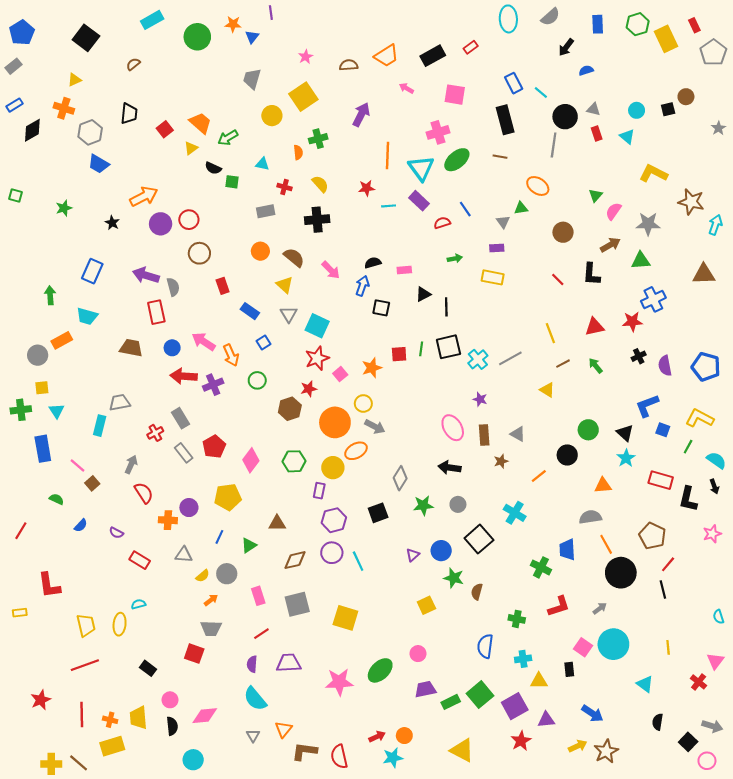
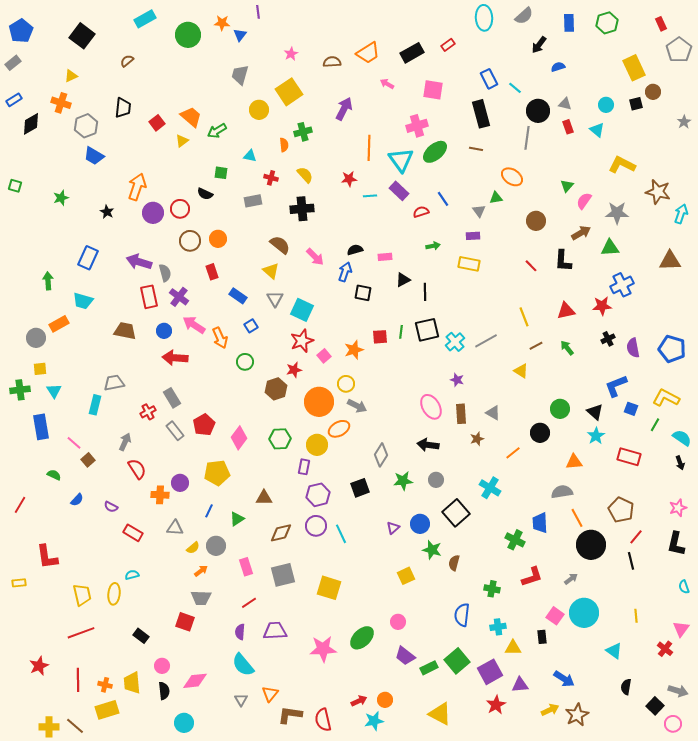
yellow rectangle: (666, 39) -> (634, 68), moved
black semicircle: (213, 168) -> (205, 194), moved
orange arrow: (144, 196) -> (137, 187), turned -44
orange circle: (260, 251) -> (218, 239), moved
purple cross: (213, 385) -> (179, 297), moved, turned -30
black L-shape: (688, 499) -> (676, 544), moved
purple trapezoid: (425, 689) -> (405, 656), turned -130

